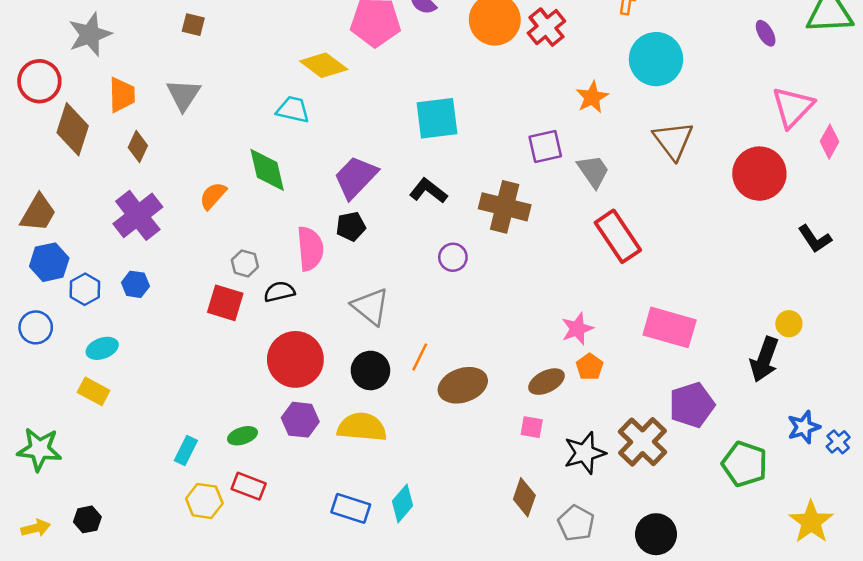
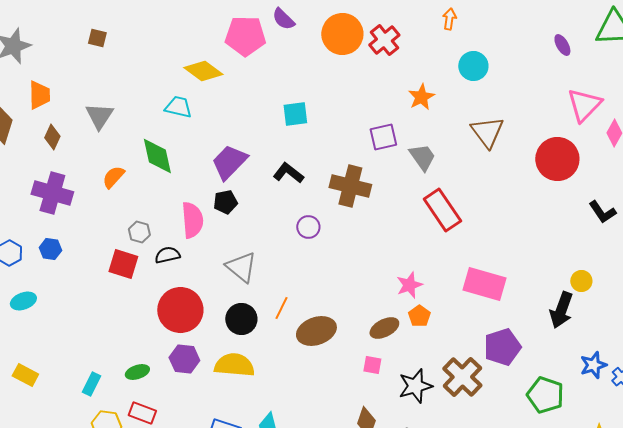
cyan circle: (656, 59) -> (473, 66), size x0.7
gray triangle: (183, 95) -> (99, 116), moved
cyan square: (437, 118) -> (295, 114), size x0.7
purple cross: (138, 215) -> (52, 193), turned -36
yellow rectangle: (94, 391) -> (25, 375), moved

